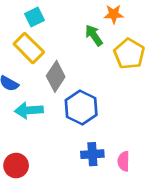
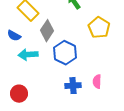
yellow pentagon: (129, 54) -> (99, 28), moved
pink semicircle: (124, 161) -> (97, 82), moved

